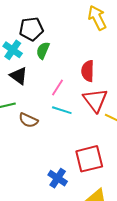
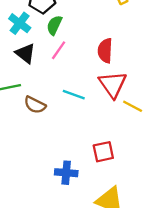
pink line: (58, 87) -> (59, 50), moved
red square: (89, 159) -> (103, 152), size x0.7
blue cross: (58, 178) -> (66, 173), turned -30

